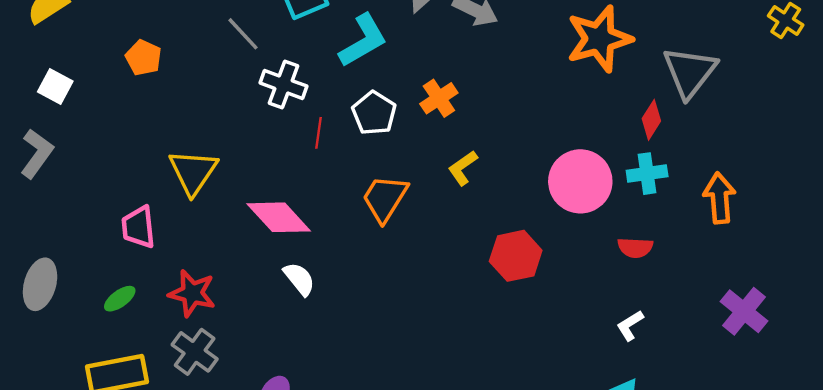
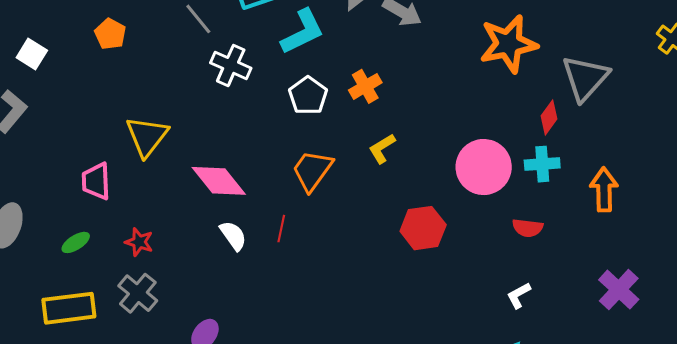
red line: (318, 133) -> (281, 229), moved
red star: (192, 293) -> (139, 242), size x0.7

